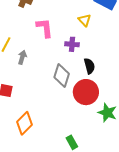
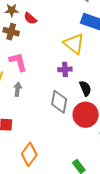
yellow triangle: (85, 20) -> (74, 44), size x1.6
pink L-shape: (45, 28) -> (18, 62), moved

